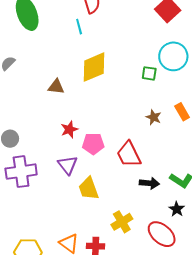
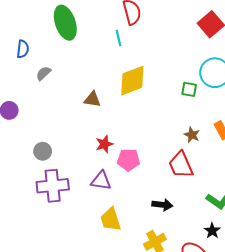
red trapezoid: (129, 154) -> (181, 165), moved
purple triangle: (68, 165) -> (101, 181), turned -45
black arrow: (149, 183) -> (162, 205), moved
yellow trapezoid: (89, 189) -> (111, 219), moved

